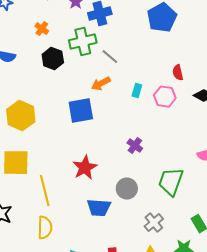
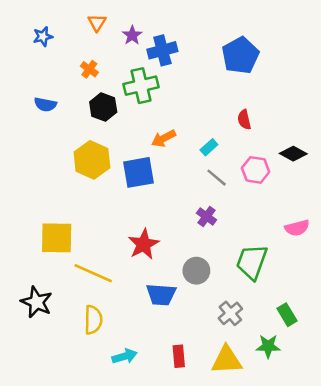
gray line: (110, 57) -> (217, 178), moved
red semicircle: (178, 73) -> (244, 120), moved
cyan rectangle: (137, 91) -> (209, 147), turned 32
pink hexagon: (165, 97) -> (256, 170), moved
yellow hexagon: (21, 116) -> (92, 160), moved
yellow line: (45, 191) -> (93, 273), turned -52

